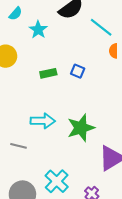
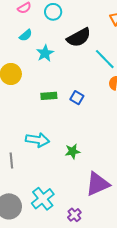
green star: (81, 128) -> (73, 151), size x0.6
gray line: (18, 146) -> (11, 160), turned 63

